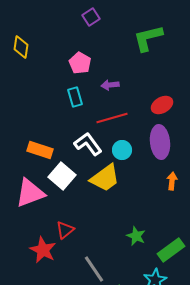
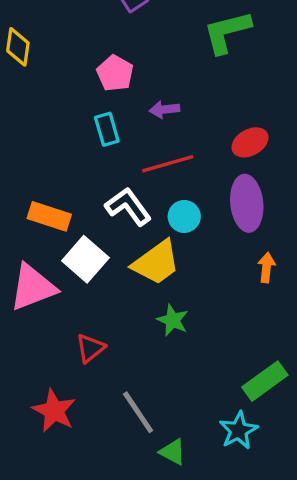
green star: (136, 236) -> (173, 320), moved
red star: (43, 250) -> (54, 411), moved

